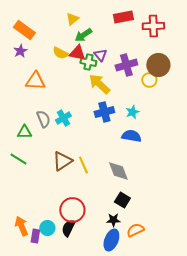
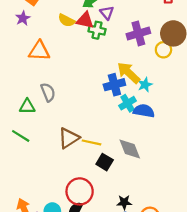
purple triangle: (100, 55) -> (107, 13), moved
yellow arrow: (99, 84) -> (129, 73), moved
cyan cross: (63, 118) -> (127, 103), moved
yellow line: (83, 165) -> (92, 142), turned -54
black square: (122, 200) -> (105, 162), moved

